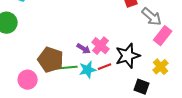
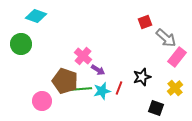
pink cross: (101, 46) -> (83, 56), moved
black star: (128, 56) -> (142, 77), size x0.7
red line: (105, 67) -> (119, 88), turned -48

